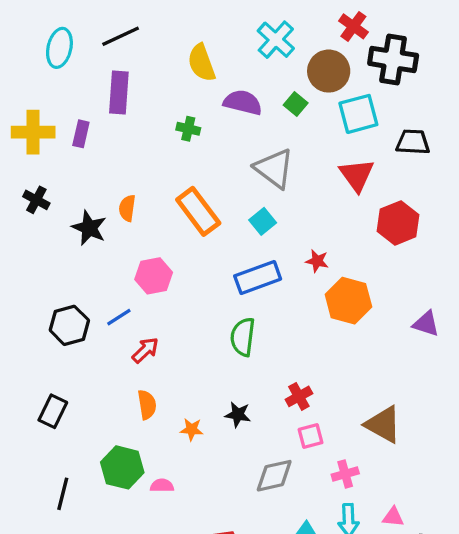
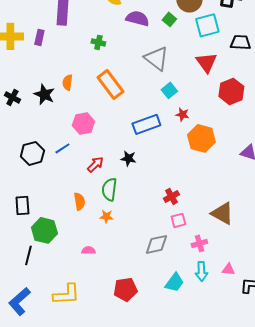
green cross: (188, 129) -> (98, 42), moved
black cross: (36, 200) -> (12, 97), moved
cyan square: (263, 221) -> (169, 90), moved
green semicircle: (243, 337) -> (109, 189), moved
red arrow: (145, 350) -> (95, 164), moved
black rectangle: (53, 411) -> (22, 205), turned -30
black star: (238, 415) -> (128, 158), moved
green hexagon: (122, 467) -> (44, 230), moved

